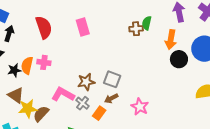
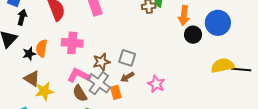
pink cross: (44, 62) -> (72, 43), moved, size x1.5
gray cross: (82, 103) -> (99, 83), size x1.6
orange rectangle: (99, 113) -> (116, 92), turned -48
brown semicircle: (41, 114) -> (80, 93), moved, turned -72

